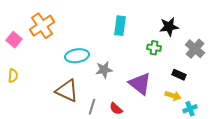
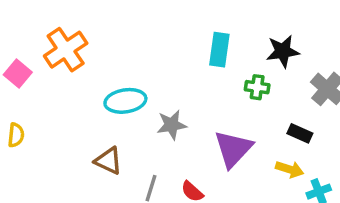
cyan rectangle: (120, 26) -> (219, 50), moved
purple triangle: (140, 84) -> (233, 149), turned 35
brown triangle: (67, 91) -> (108, 161), size x0.7

